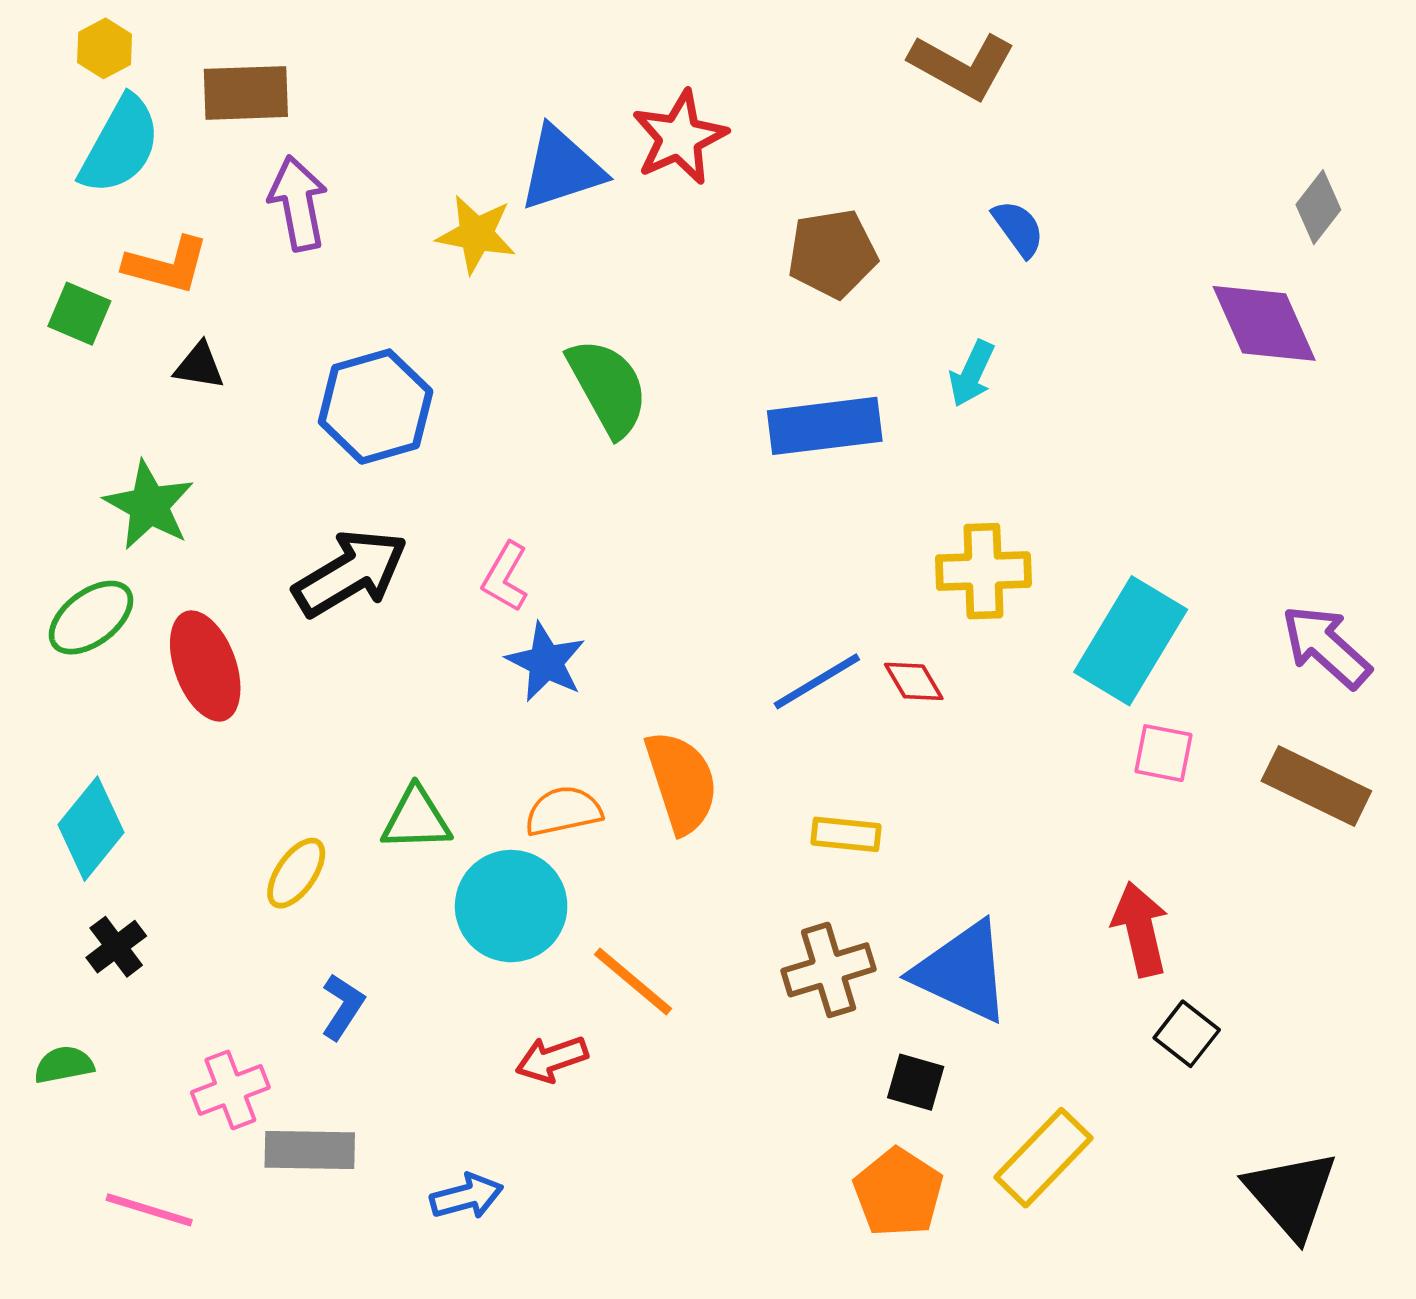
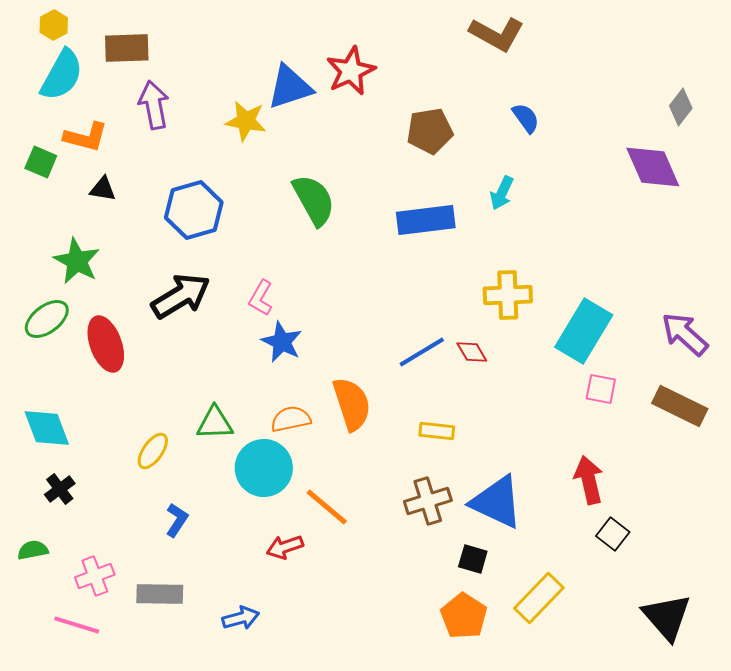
cyan diamond: (91, 829) -> (47, 428), turned -60
pink cross: (230, 1090) -> (95, 576), moved

